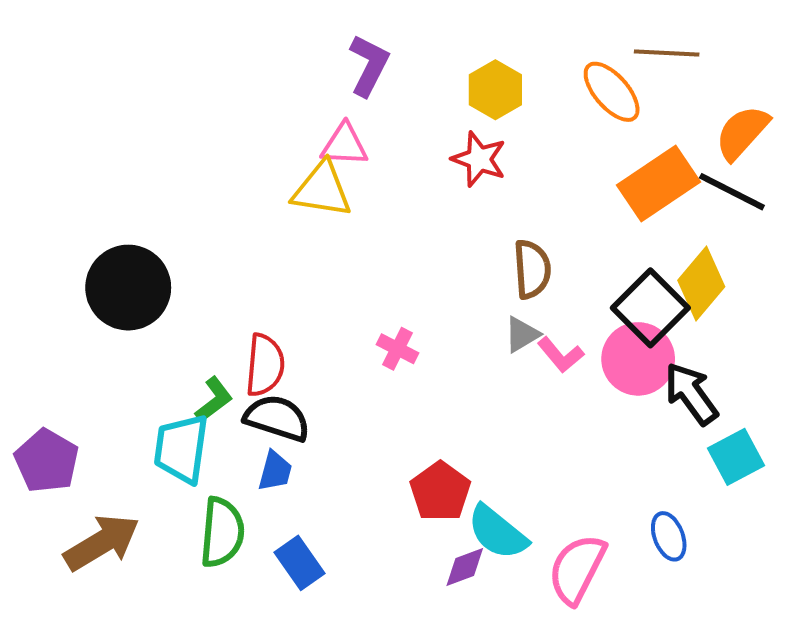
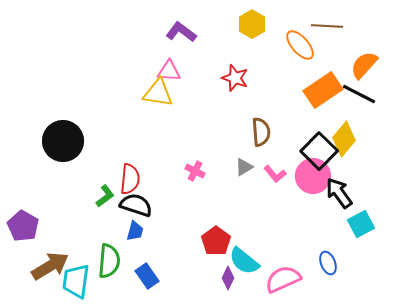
purple L-shape: (369, 65) -> (181, 32), turned -80
yellow hexagon: (495, 90) -> (252, 24), moved
gray triangle: (522, 334) -> (244, 167), moved
cyan trapezoid: (181, 449) -> (76, 281), moved
purple diamond: (465, 567) -> (228, 278), turned -45
pink semicircle: (577, 569) -> (283, 279), turned 39

